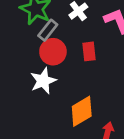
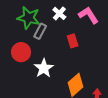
red circle: (53, 52) -> (21, 52), moved

